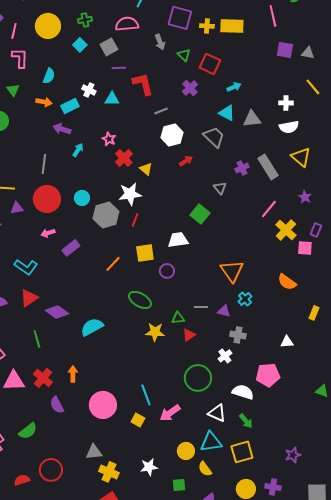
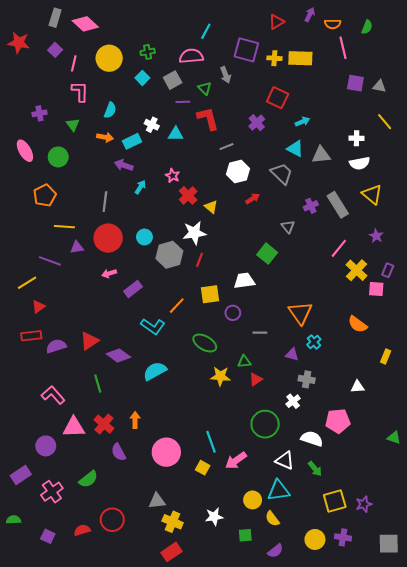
green triangle: (184, 55) -> (205, 88), moved
cyan L-shape: (26, 267) -> (153, 326), moved
gray line: (201, 307) -> (260, 333), moved
yellow square: (242, 452) -> (335, 501), moved

